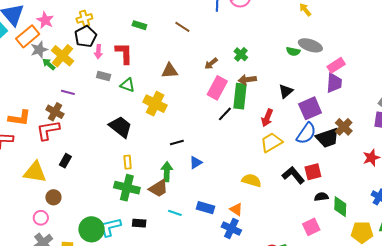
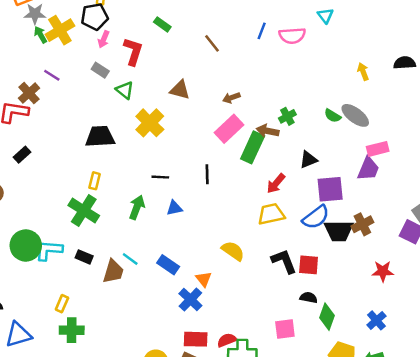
green cross: (241, 54) -> (287, 116), moved
black line: (225, 114) -> (207, 174), moved, turned -63
black trapezoid: (120, 127) -> (100, 137), turned -60
brown trapezoid: (158, 188) -> (113, 271), moved, turned -60

